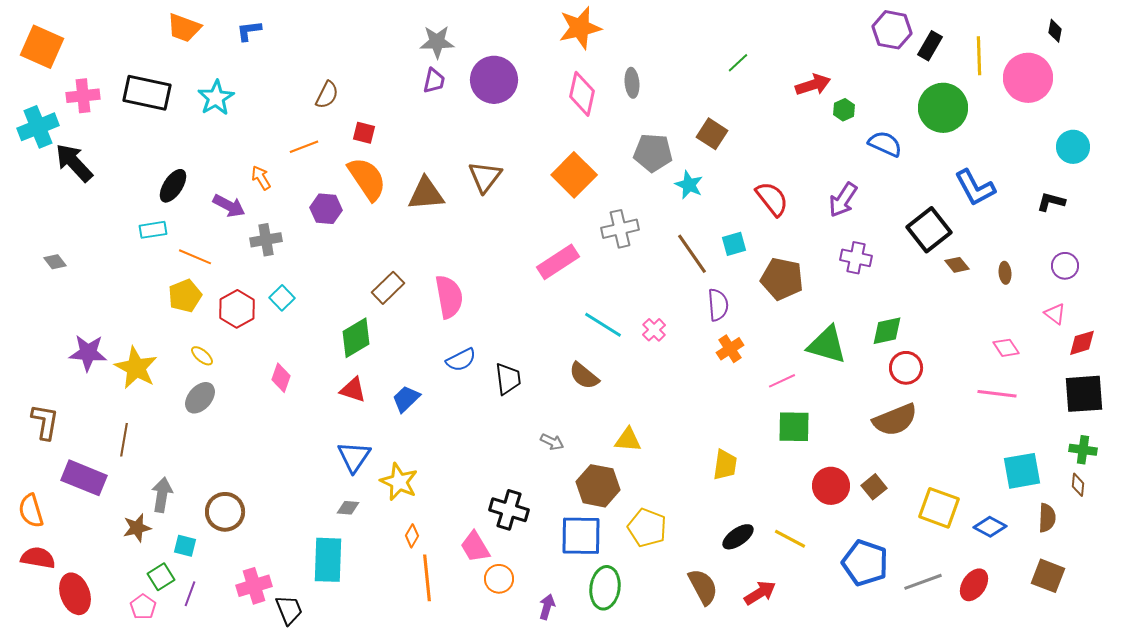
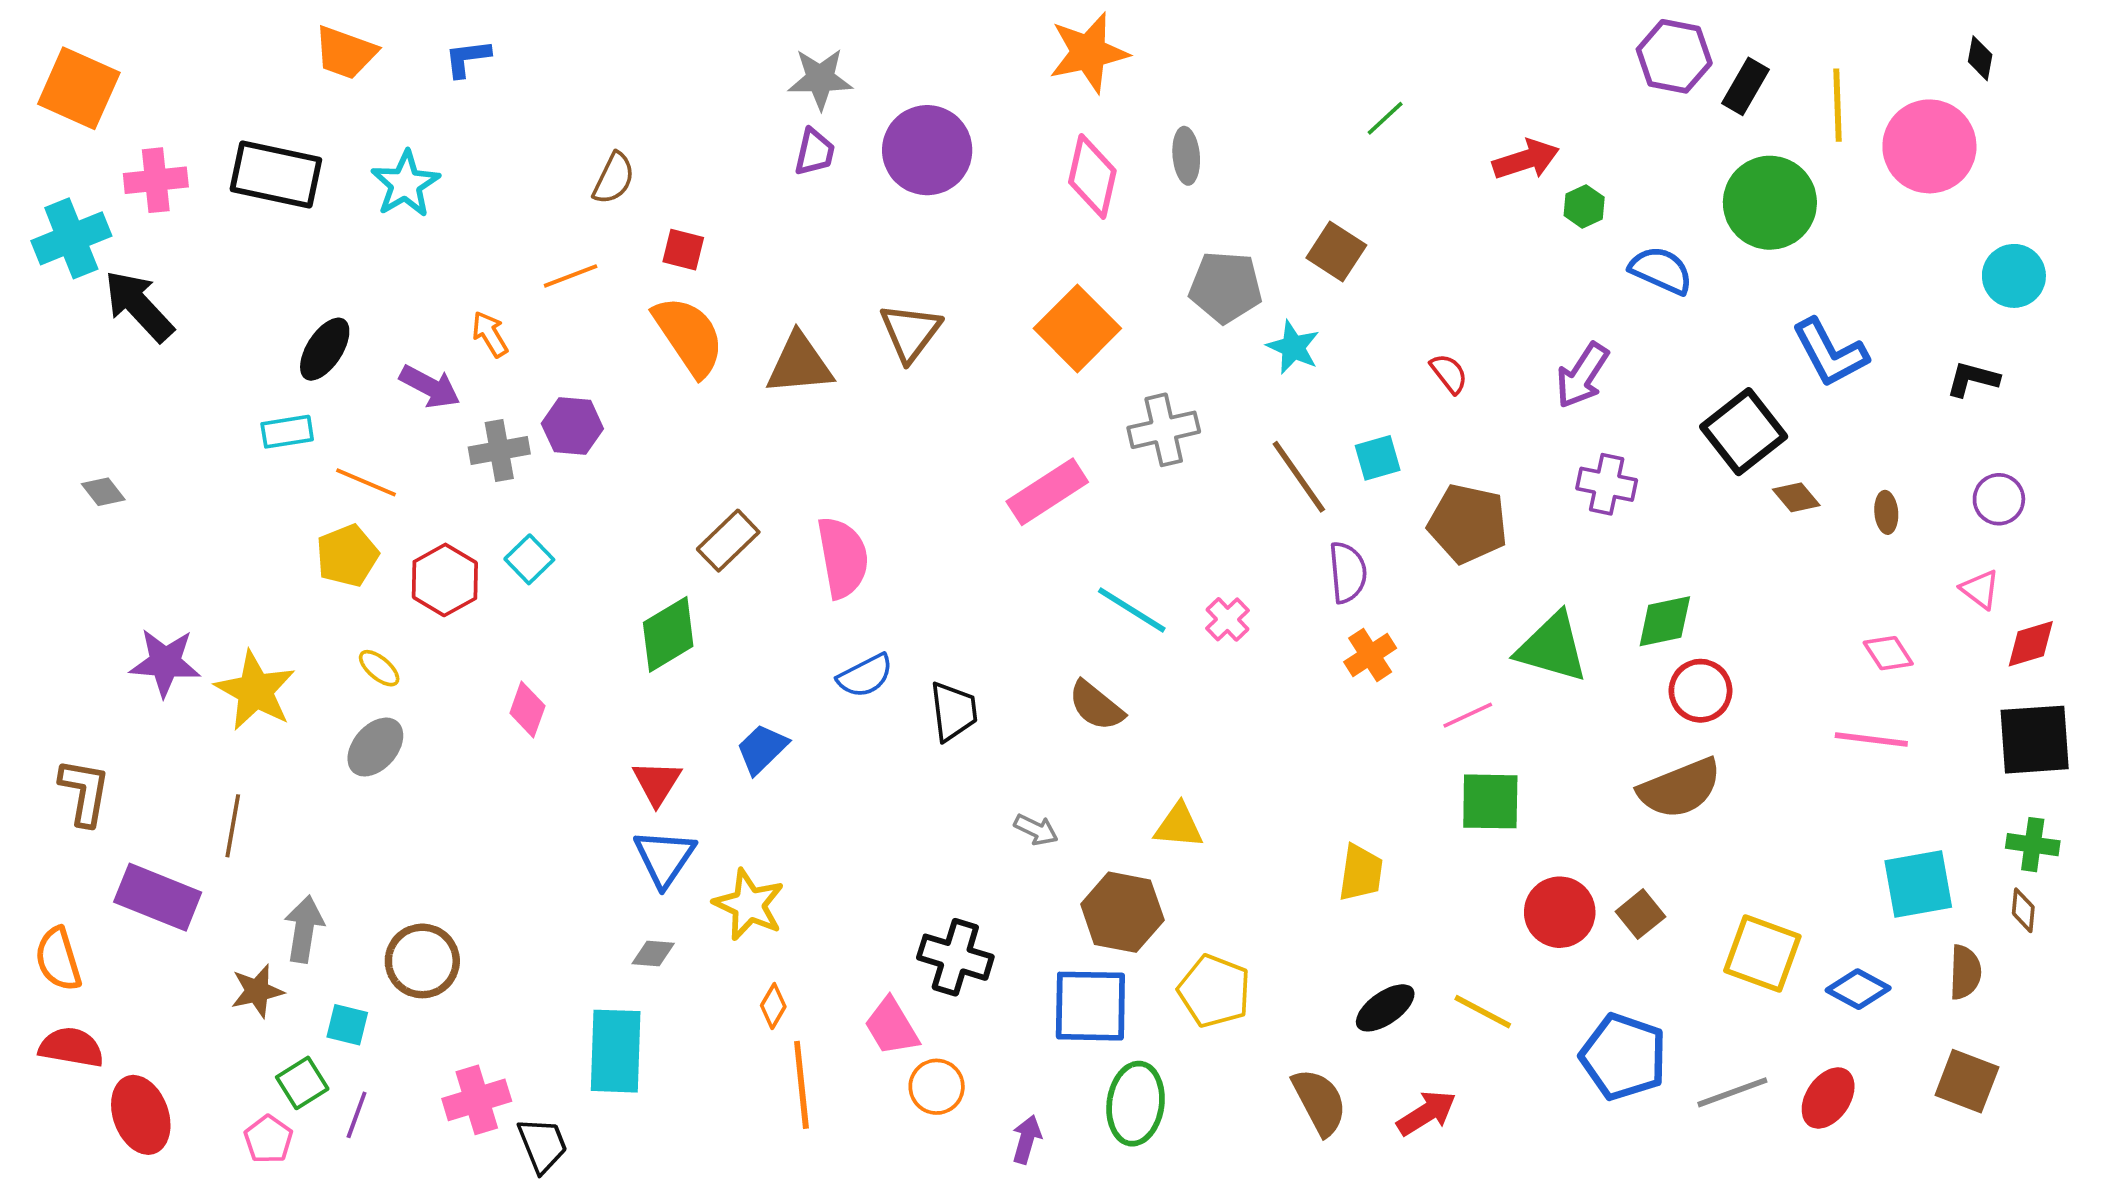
red semicircle: (772, 199) -> (1449, 374), size x0.6
purple hexagon: (326, 209) -> (572, 426), moved
red triangle: (353, 390) -> (657, 783), moved, turned 44

